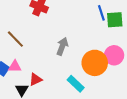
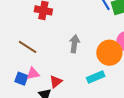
cyan rectangle: (76, 84) -> (96, 77), turned -54

